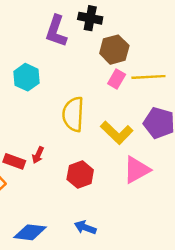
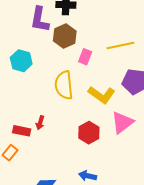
brown hexagon: (114, 50) -> (65, 36), moved
pink rectangle: (117, 79) -> (85, 57), moved
red hexagon: (80, 175) -> (89, 133), moved

